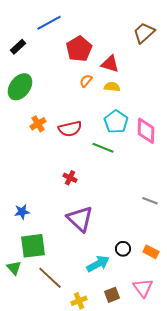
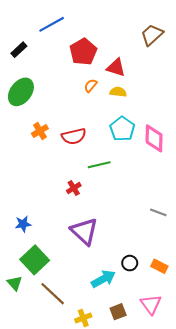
green line: (103, 148) -> (99, 165), moved, turned -35
red cross: (70, 178) -> (74, 188), turned 32
green square: (33, 246) -> (35, 260), turned -36

